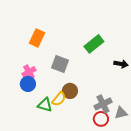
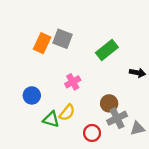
gray square: (60, 64) -> (63, 39), moved
pink cross: (29, 72) -> (73, 82), moved
brown circle: (70, 91) -> (109, 103), moved
red circle: (101, 119) -> (92, 133), moved

